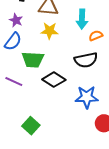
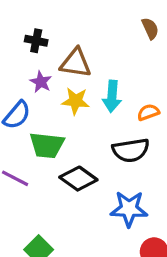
cyan arrow: (82, 19) -> (112, 96), moved
purple star: (16, 20) -> (41, 82), moved

